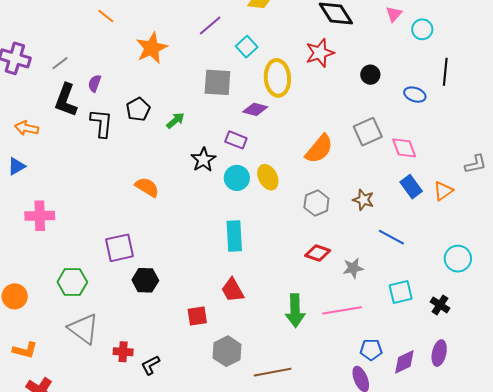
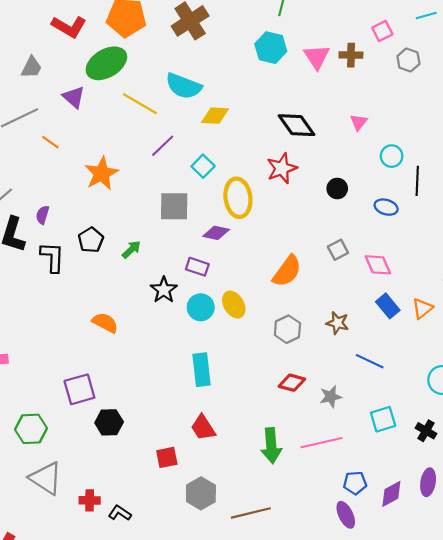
cyan circle: (422, 29) -> (392, 156), moved
gray square: (368, 132) -> (338, 250), size x0.7
black L-shape: (150, 365) -> (120, 513), turned 65

